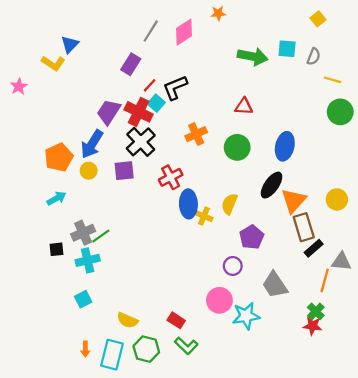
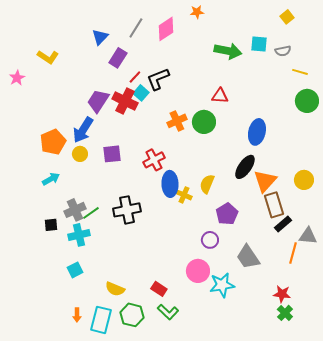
blue triangle: (70, 44) -> (100, 37), moved
gray semicircle: (314, 57) -> (283, 51), turned 56
black cross: (141, 142) -> (127, 210), moved, turned 32
green circle: (237, 147) -> (204, 122), moved
green cross: (316, 311) -> (285, 313), moved

